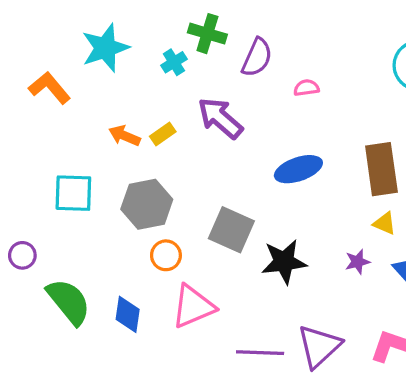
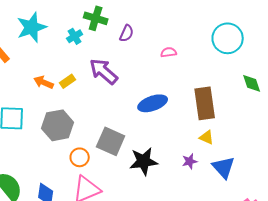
purple semicircle: (257, 57) -> (127, 33), size x0.7
pink semicircle: (306, 88) -> (169, 52), moved
orange circle: (166, 255) -> (80, 157), moved

